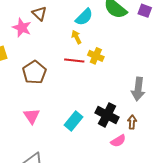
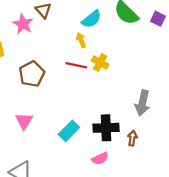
black cross: (107, 115) -> (106, 128), turned -35
pink semicircle: (118, 141) -> (100, 158), moved

